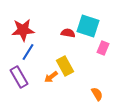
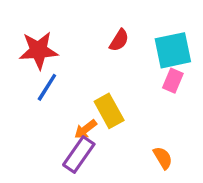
cyan square: (88, 26) -> (173, 50), moved, turned -30
red semicircle: (68, 33) -> (119, 40), moved, turned 112
purple rectangle: (19, 77) -> (79, 154), moved, turned 65

